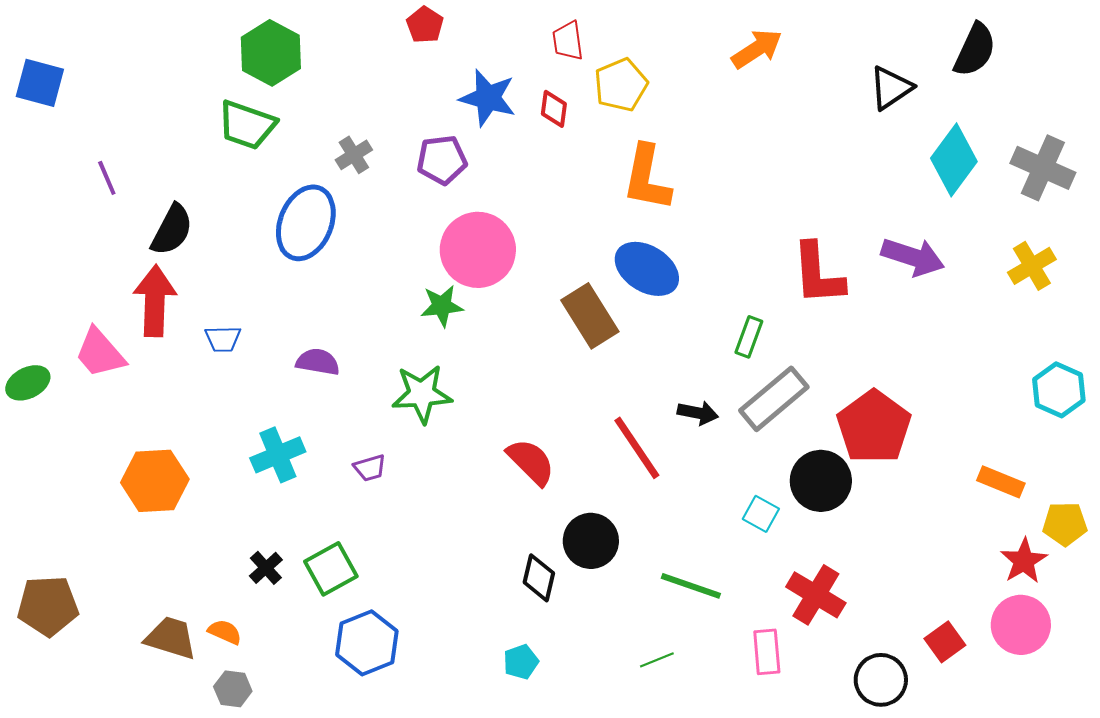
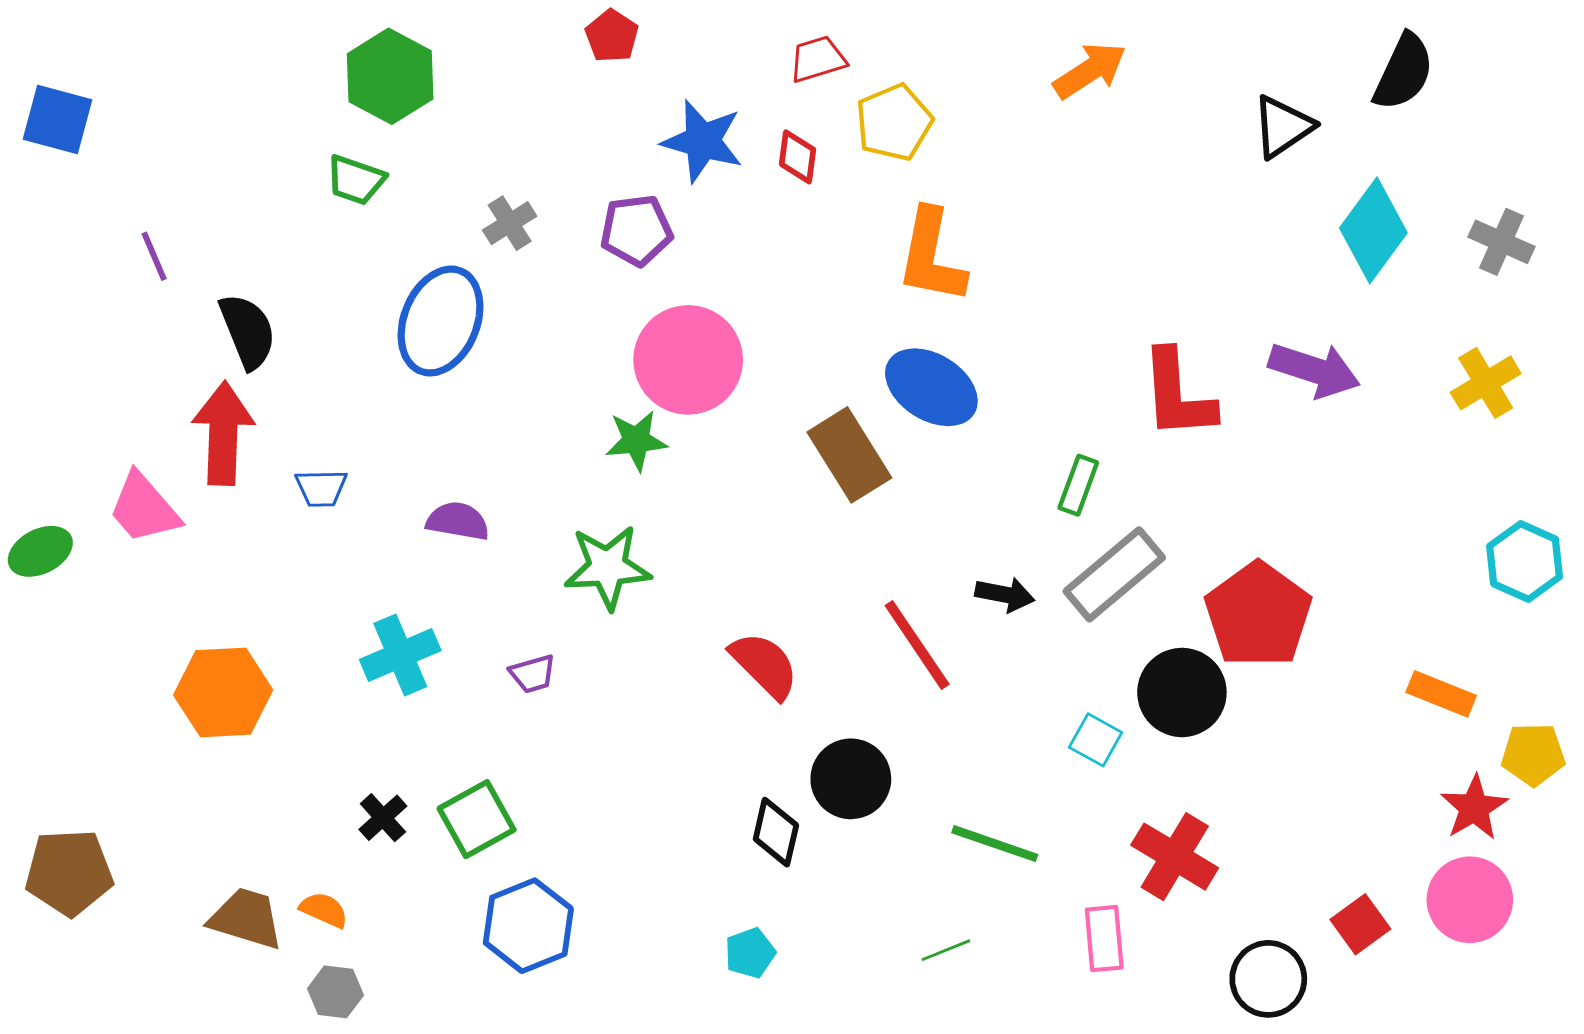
red trapezoid: (568, 41) -> (818, 59), turned 81
green trapezoid: (247, 125) -> (356, 180), size x0.7
gray cross: (1043, 168) -> (1502, 242), size x0.7
black semicircle: (172, 230) -> (248, 331), turned -50

